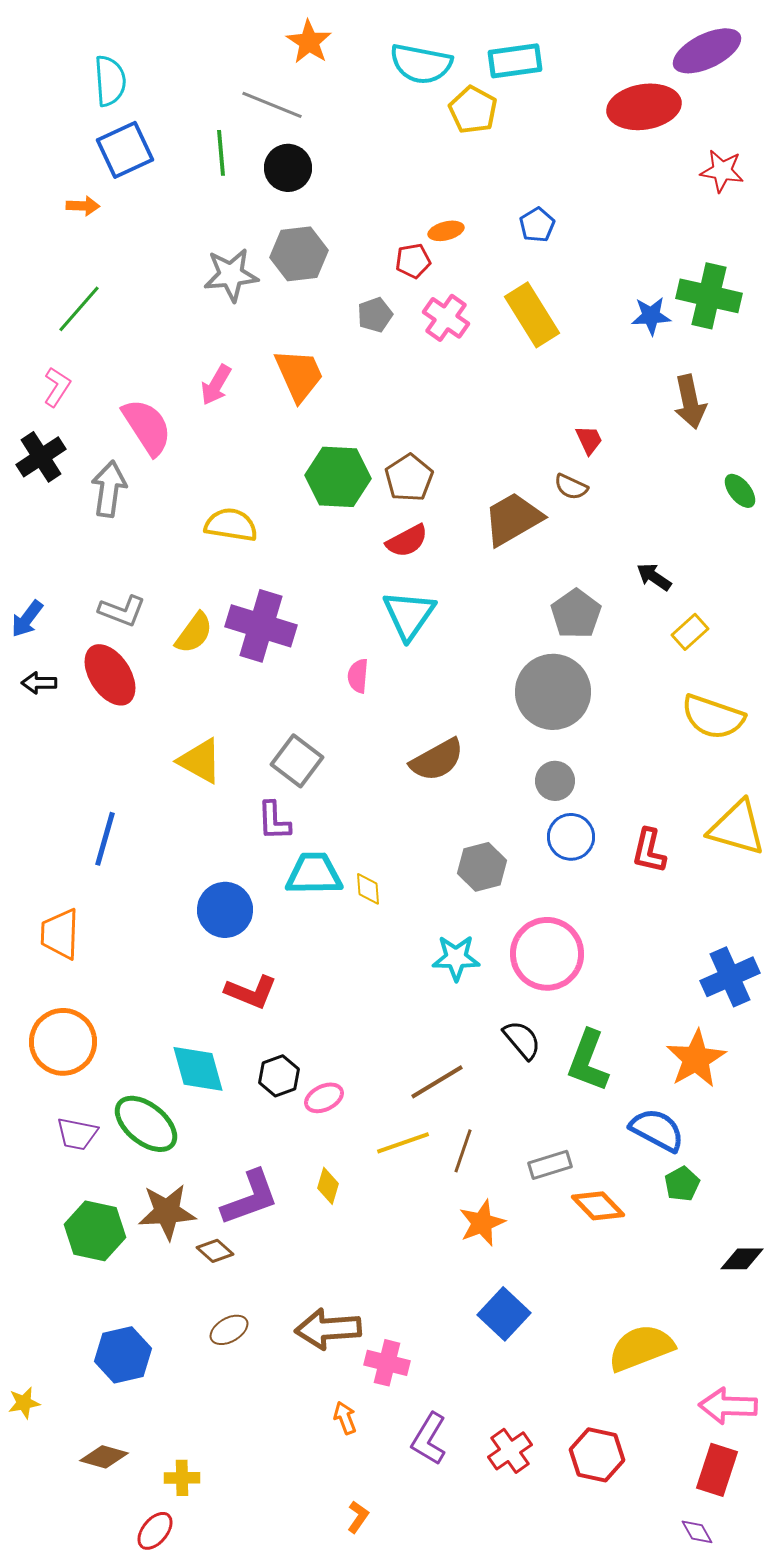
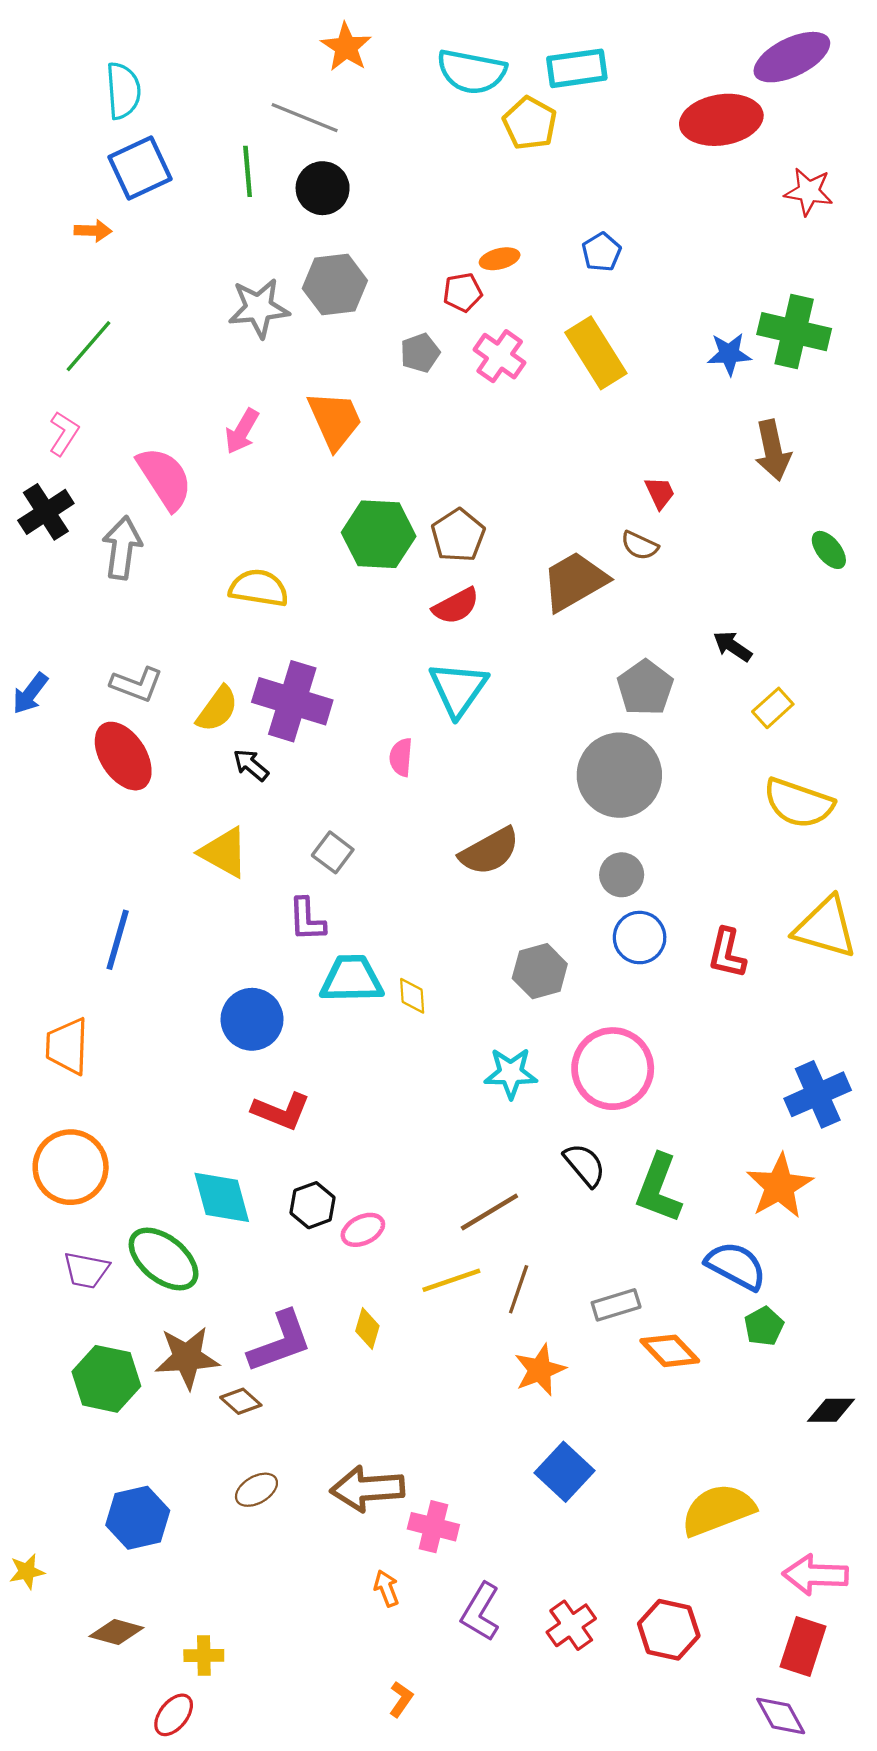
black arrow: (39, 683) -> (251, 765), moved, turned 40
gray square: (297, 761) -> (333, 852), size x0.7
purple diamond: (697, 1532) -> (781, 1716), size x1.4

